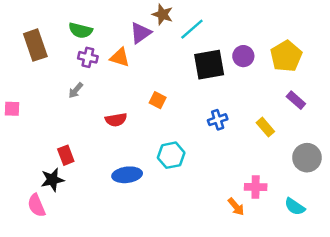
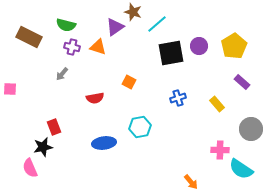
brown rectangle: (35, 45) -> (29, 37), turned -45
pink cross: (256, 187) -> (220, 150), moved
orange arrow: (236, 207) -> (191, 182), moved
cyan semicircle: (295, 207) -> (241, 169), size x1.4

